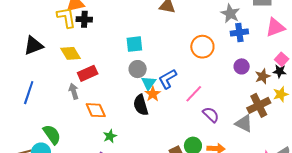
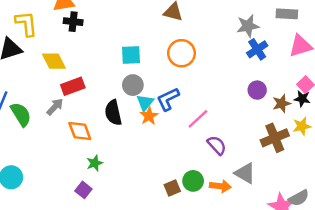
gray star: (230, 14) -> (248, 26), turned 30
yellow L-shape: (66, 17) -> (26, 24), moved
blue cross: (239, 32) -> (257, 49), turned -30
orange circle: (202, 47) -> (181, 53), moved
gray arrow: (74, 91) -> (55, 107), turned 56
black semicircle: (141, 105) -> (113, 113), moved
gray triangle: (244, 123) -> (245, 173), moved
green semicircle: (52, 134) -> (21, 114), moved

